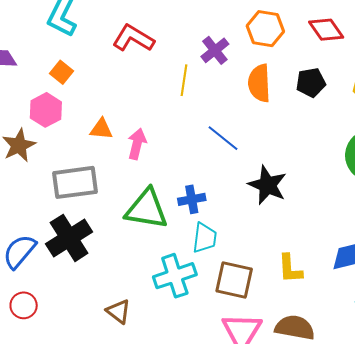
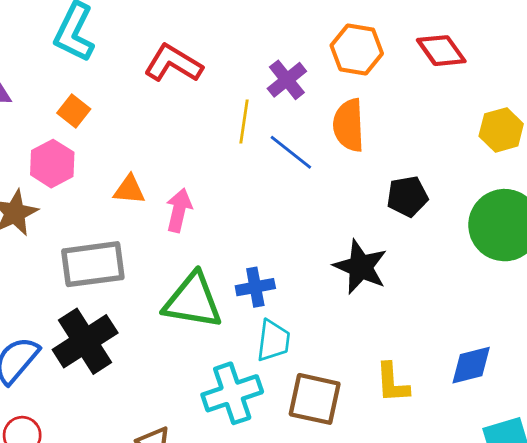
black pentagon: (311, 83) -> (407, 196), moved
blue line: (223, 138) -> (291, 152), moved

